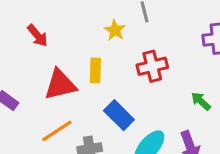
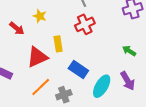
yellow star: (115, 30) -> (40, 16), moved
red cross: (152, 66) -> (85, 24), moved

